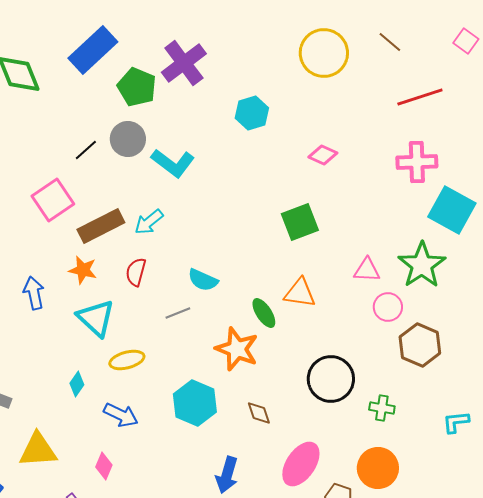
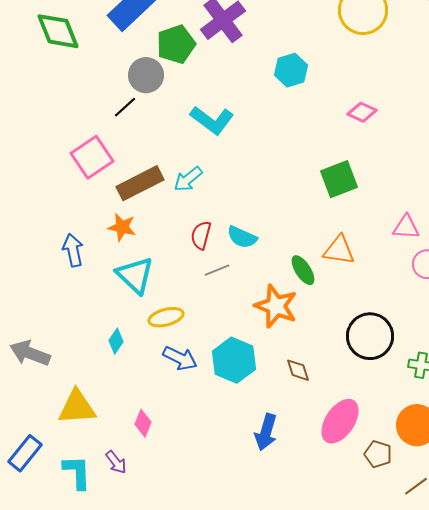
green pentagon: (137, 87) -> (176, 44), turned 30
gray circle: (128, 139) -> (146, 75), moved
red semicircle: (136, 272) -> (201, 235), moved
blue arrow: (121, 415) -> (180, 358), moved

